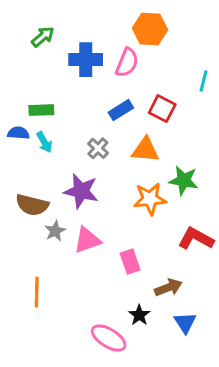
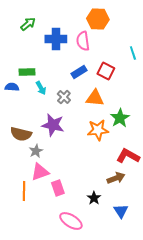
pink semicircle: (127, 63) -> (83, 41), turned 150
cyan line: (203, 81) -> (133, 53), turned -32
cyan arrow: (44, 142) -> (41, 88), moved
green star: (184, 180) -> (120, 118), turned 30
pink triangle: (87, 240) -> (40, 172), moved
pink rectangle: (130, 262) -> (58, 188), moved
brown arrow: (168, 288) -> (116, 178), moved
black star: (139, 315) -> (94, 198), moved

